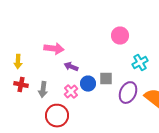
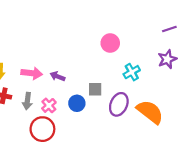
pink arrow: (54, 49) -> (32, 73), moved
blue circle: (88, 84) -> (77, 103), moved
pink cross: (71, 92) -> (49, 105), moved

